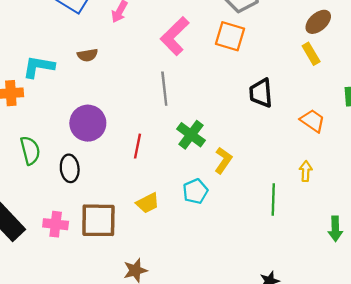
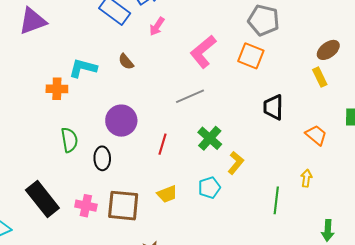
brown semicircle: (87, 55) -> (126, 62), turned 54
gray line: (164, 89) -> (190, 96), turned 68

